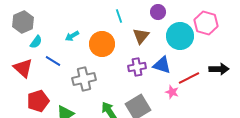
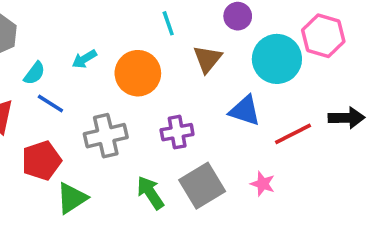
cyan semicircle: (36, 42) -> (34, 73), moved
purple cross: (137, 67) -> (177, 132), moved
pink star: (172, 92) -> (263, 184), moved
red pentagon: (38, 101) -> (42, 161), moved

